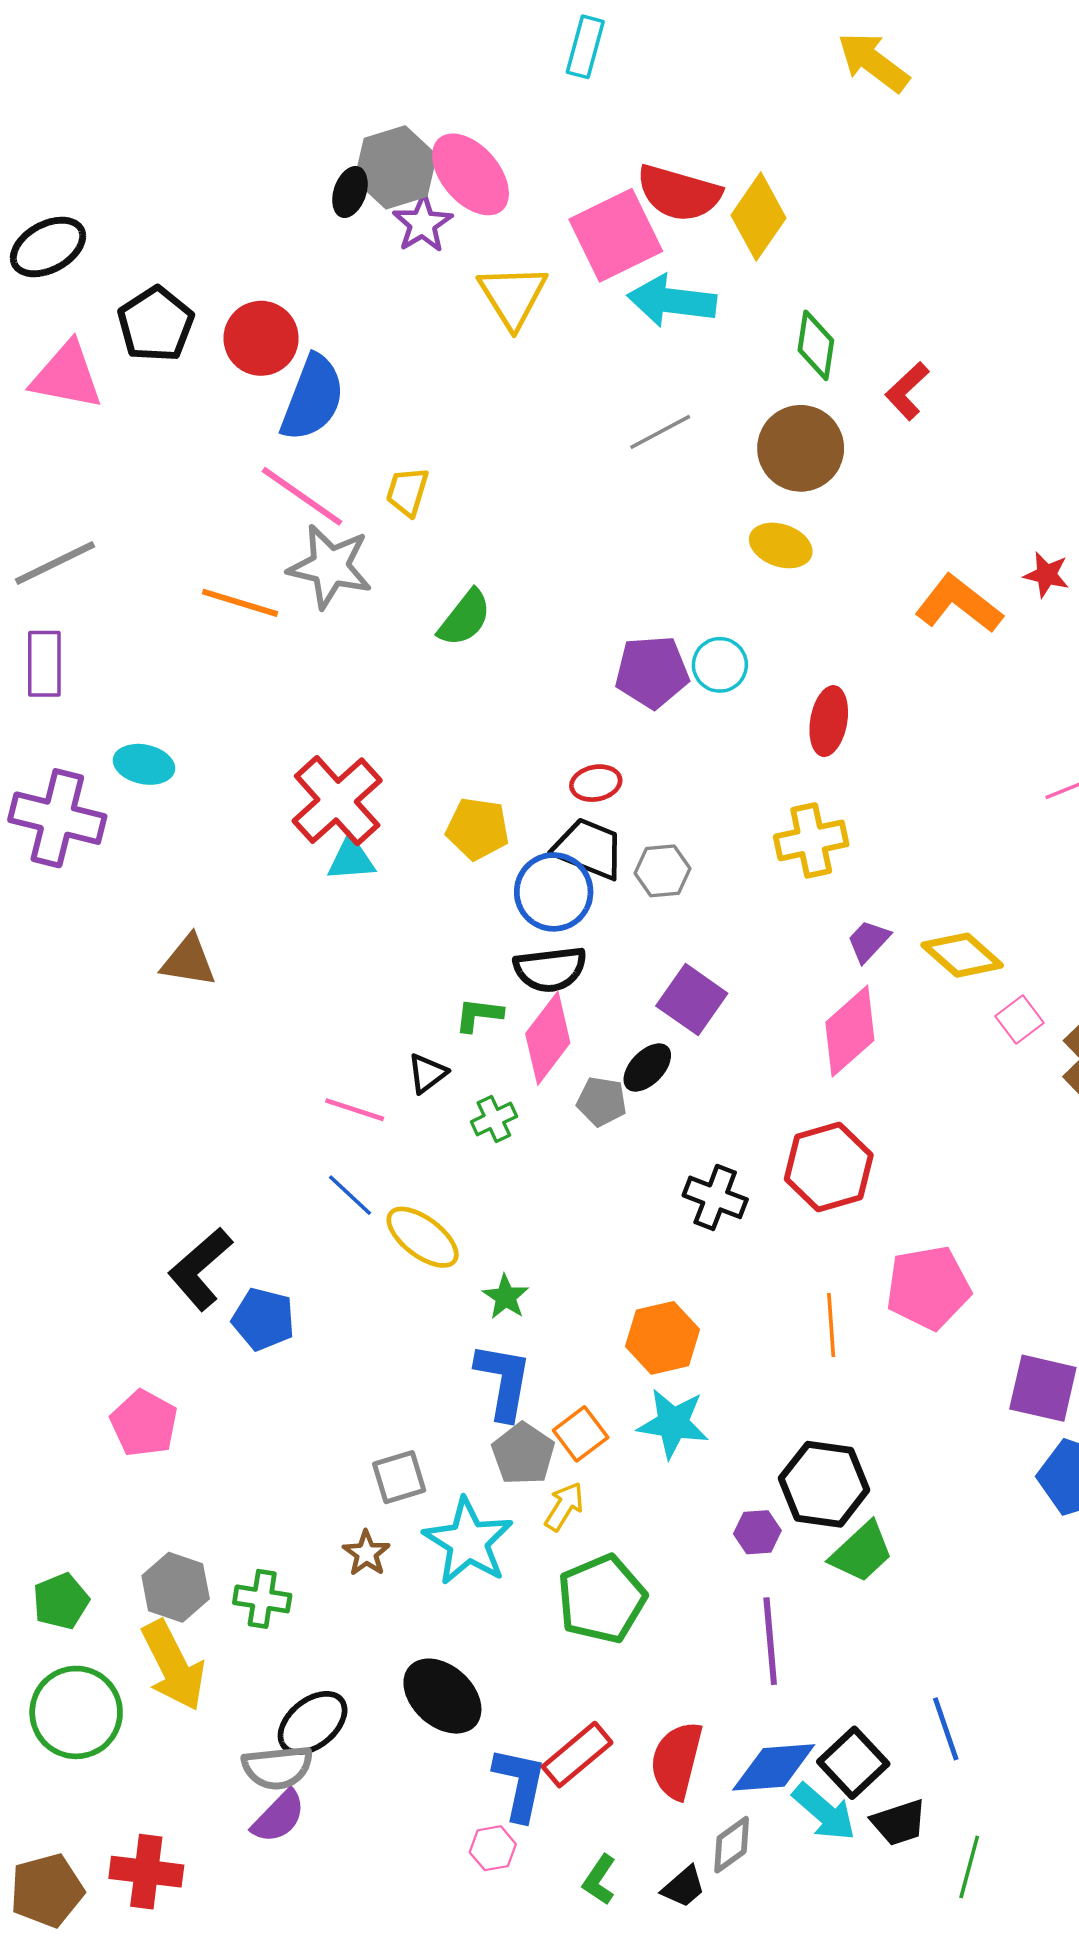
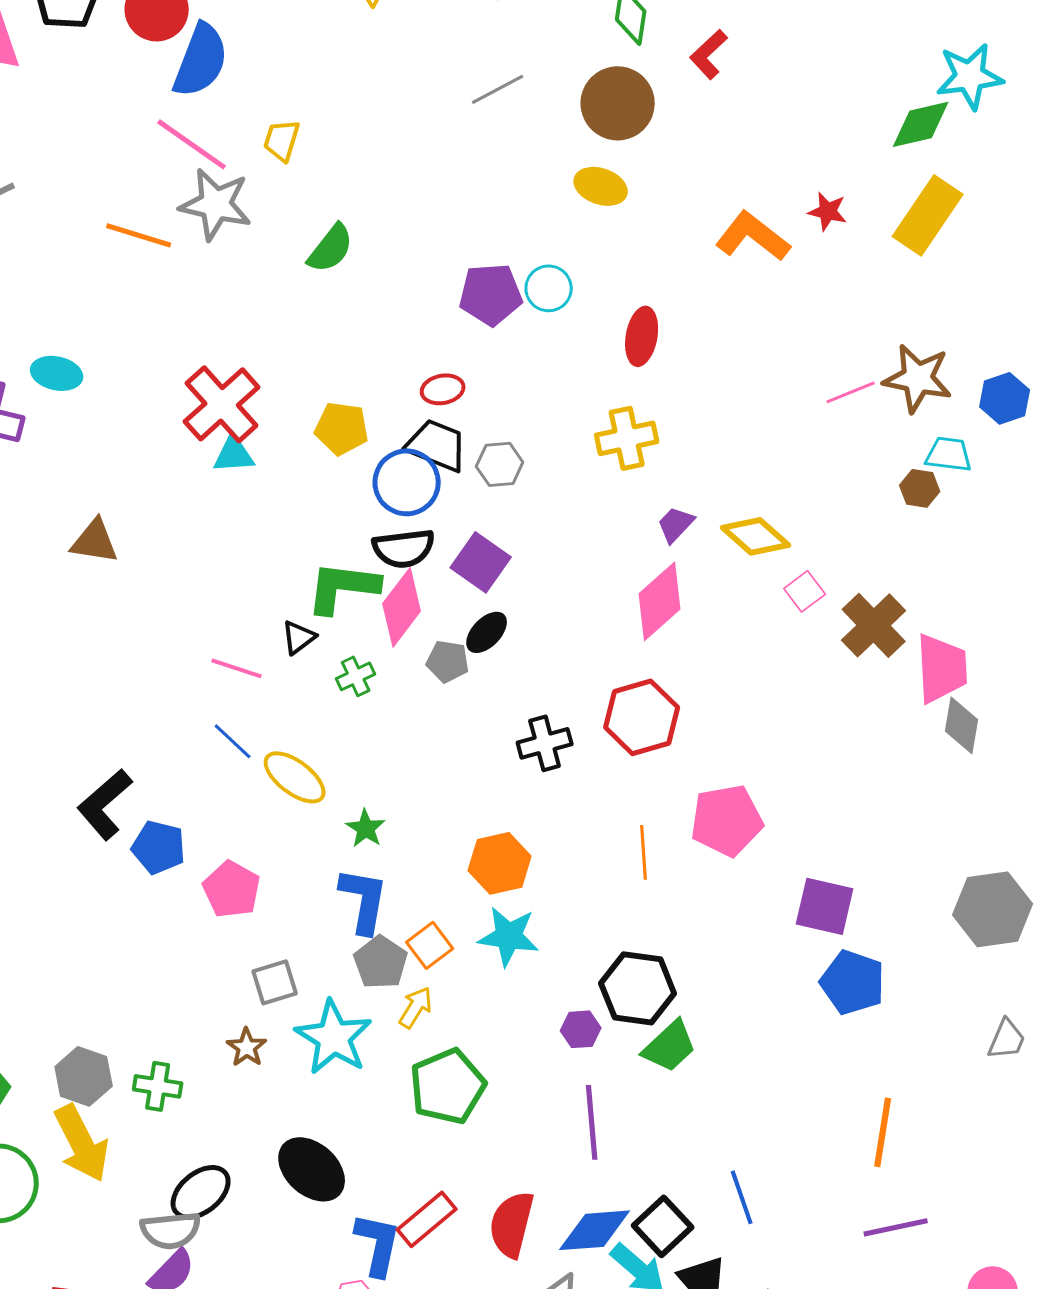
purple square: (692, 1000) -> (481, 562), moved
green L-shape: (479, 1015) -> (343, 587), size x1.8
black cross: (715, 1197) -> (545, 743), turned -36
pink pentagon: (144, 1423) -> (232, 889), moved

